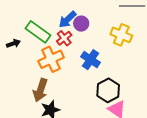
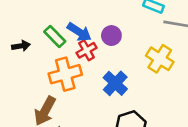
blue arrow: (67, 19) -> (79, 32), moved, turned -114
green rectangle: (38, 32) -> (55, 37), size x0.7

